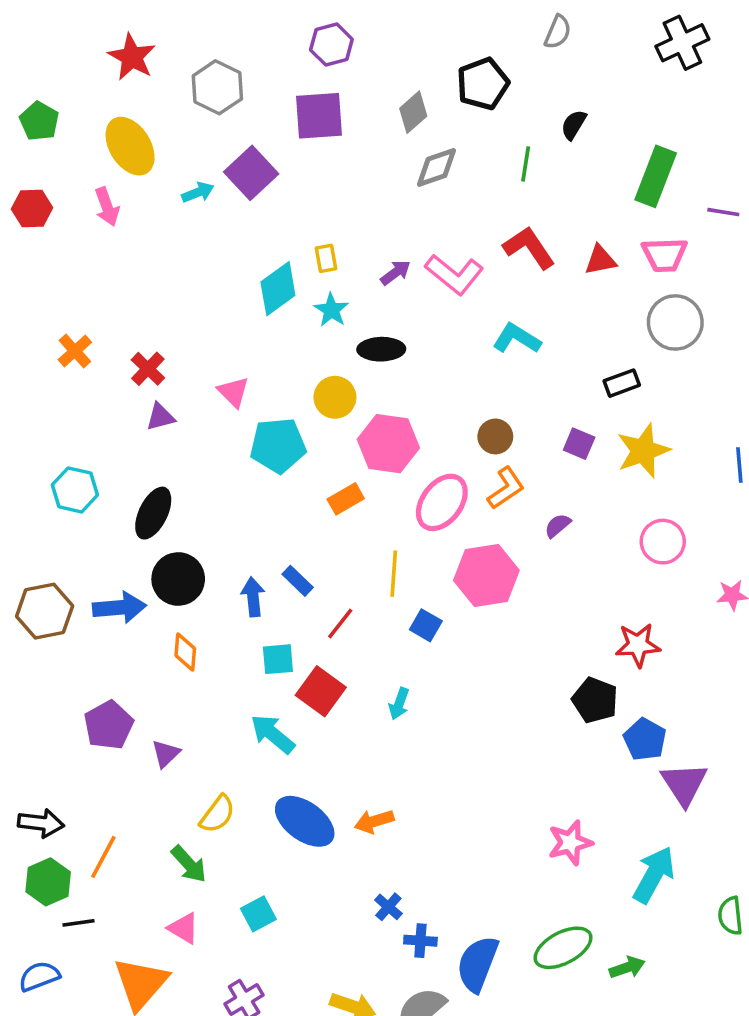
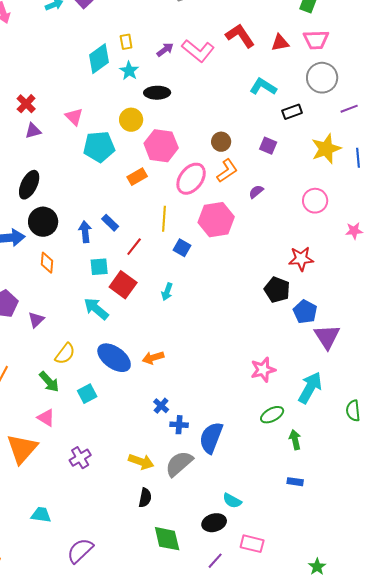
purple line: (723, 212) -> (349, 109), moved, turned -30
cyan L-shape: (517, 338) -> (263, 87), moved
yellow star: (643, 451) -> (326, 149), moved
cyan square: (258, 914) -> (87, 394), moved
green ellipse: (563, 948) -> (272, 415), moved, size x0.7
green arrow: (627, 967) -> (295, 440), turned -84

